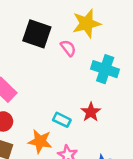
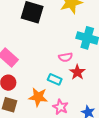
pink semicircle: (68, 48) -> (66, 57), moved, turned 120

